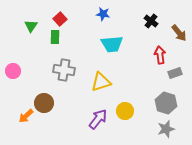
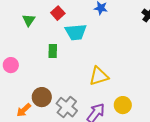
green rectangle: (55, 37) -> (53, 51), moved
cyan trapezoid: (112, 44) -> (76, 32), moved
gray cross: (64, 70) -> (67, 107), moved, turned 30

